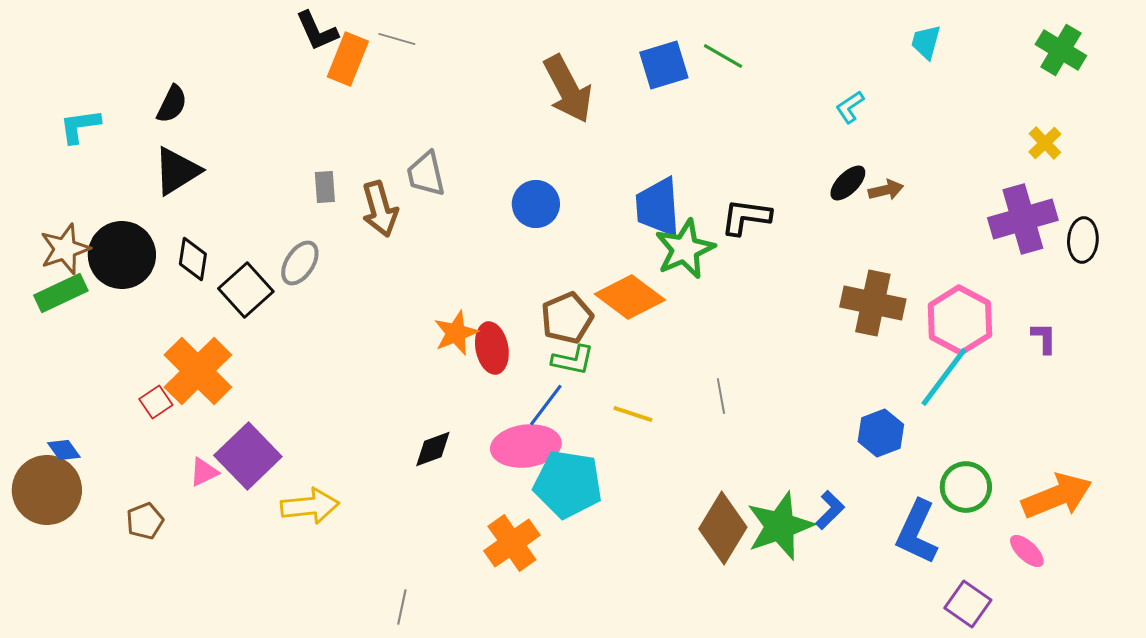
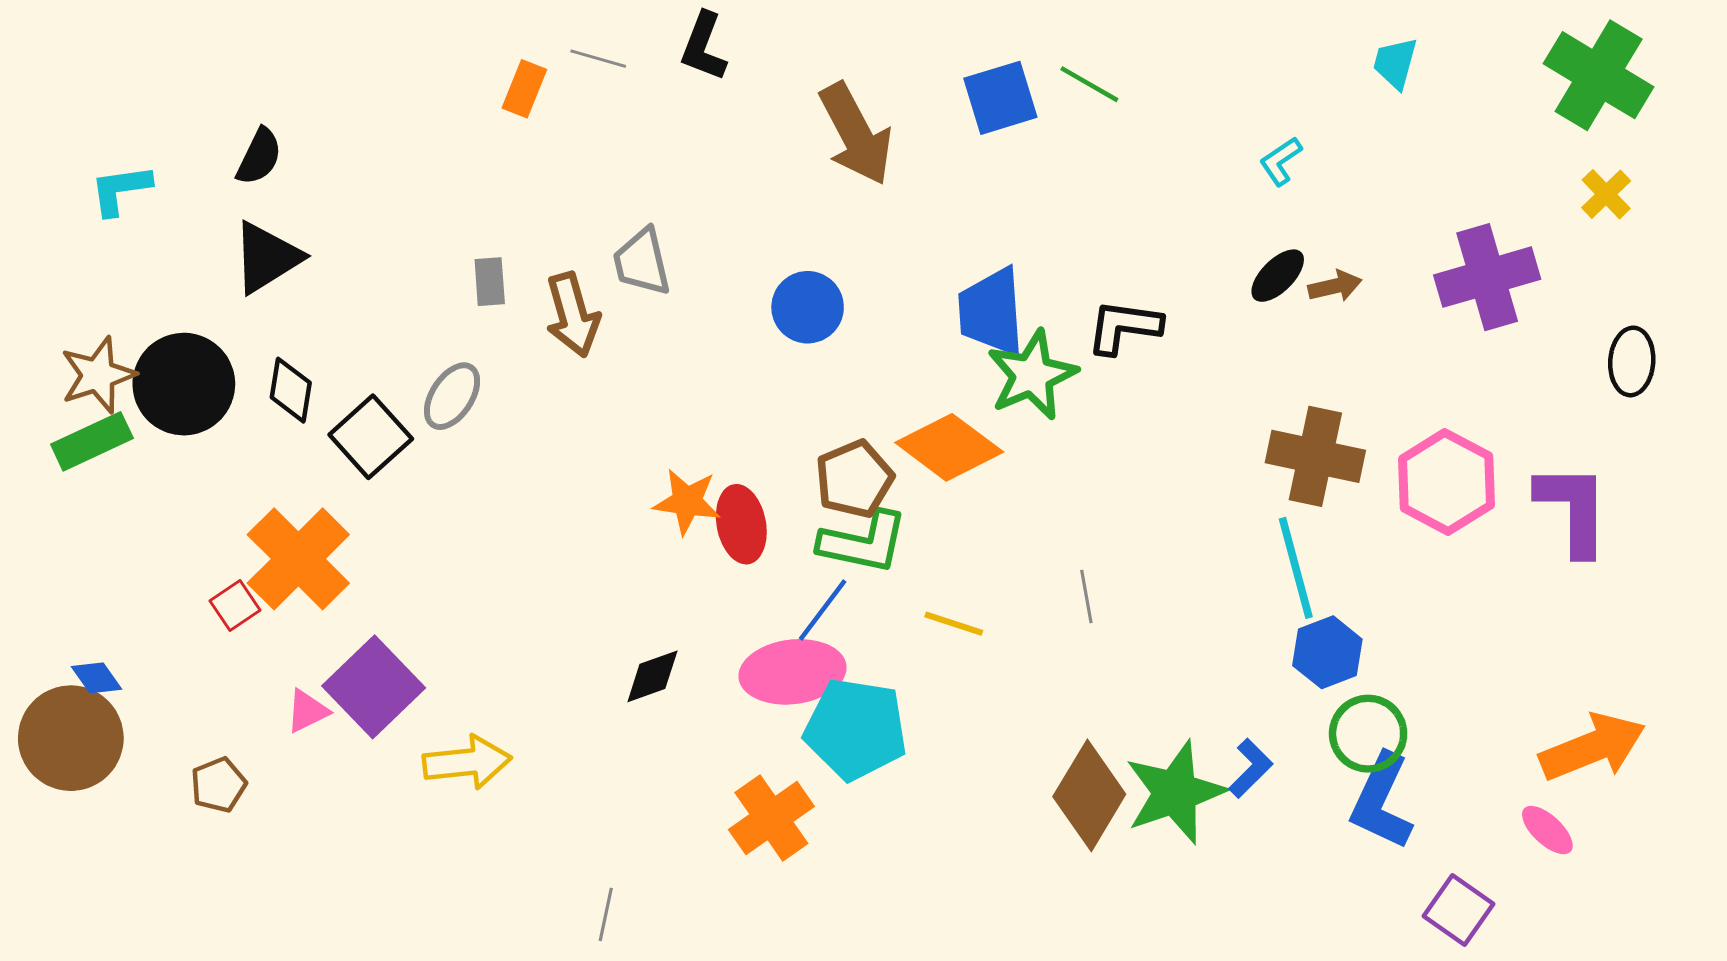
black L-shape: (317, 31) -> (704, 47), moved, turned 45
green cross: (1061, 50) -> (1599, 75), size x1.4
orange rectangle: (348, 59) -> (524, 89), size x0.7
yellow cross: (1045, 143) -> (1606, 194), moved
purple cross: (1023, 219) -> (1487, 277), moved
orange star: (456, 333) -> (687, 502), turned 30
purple L-shape: (1044, 338) -> (1573, 509), size x2.0
green L-shape: (573, 360) -> (863, 542), size x1.4
cyan line: (944, 377) -> (1296, 568), moved, turned -52
green circle: (966, 487) -> (1368, 734), moved

